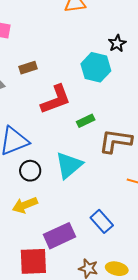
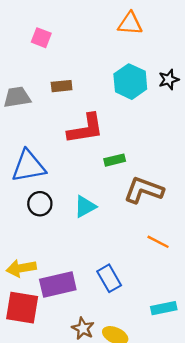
cyan hexagon: (96, 67) -> (130, 82), moved
cyan triangle: (69, 165) -> (85, 207), size x0.7
yellow arrow: (25, 205) -> (21, 268), moved

